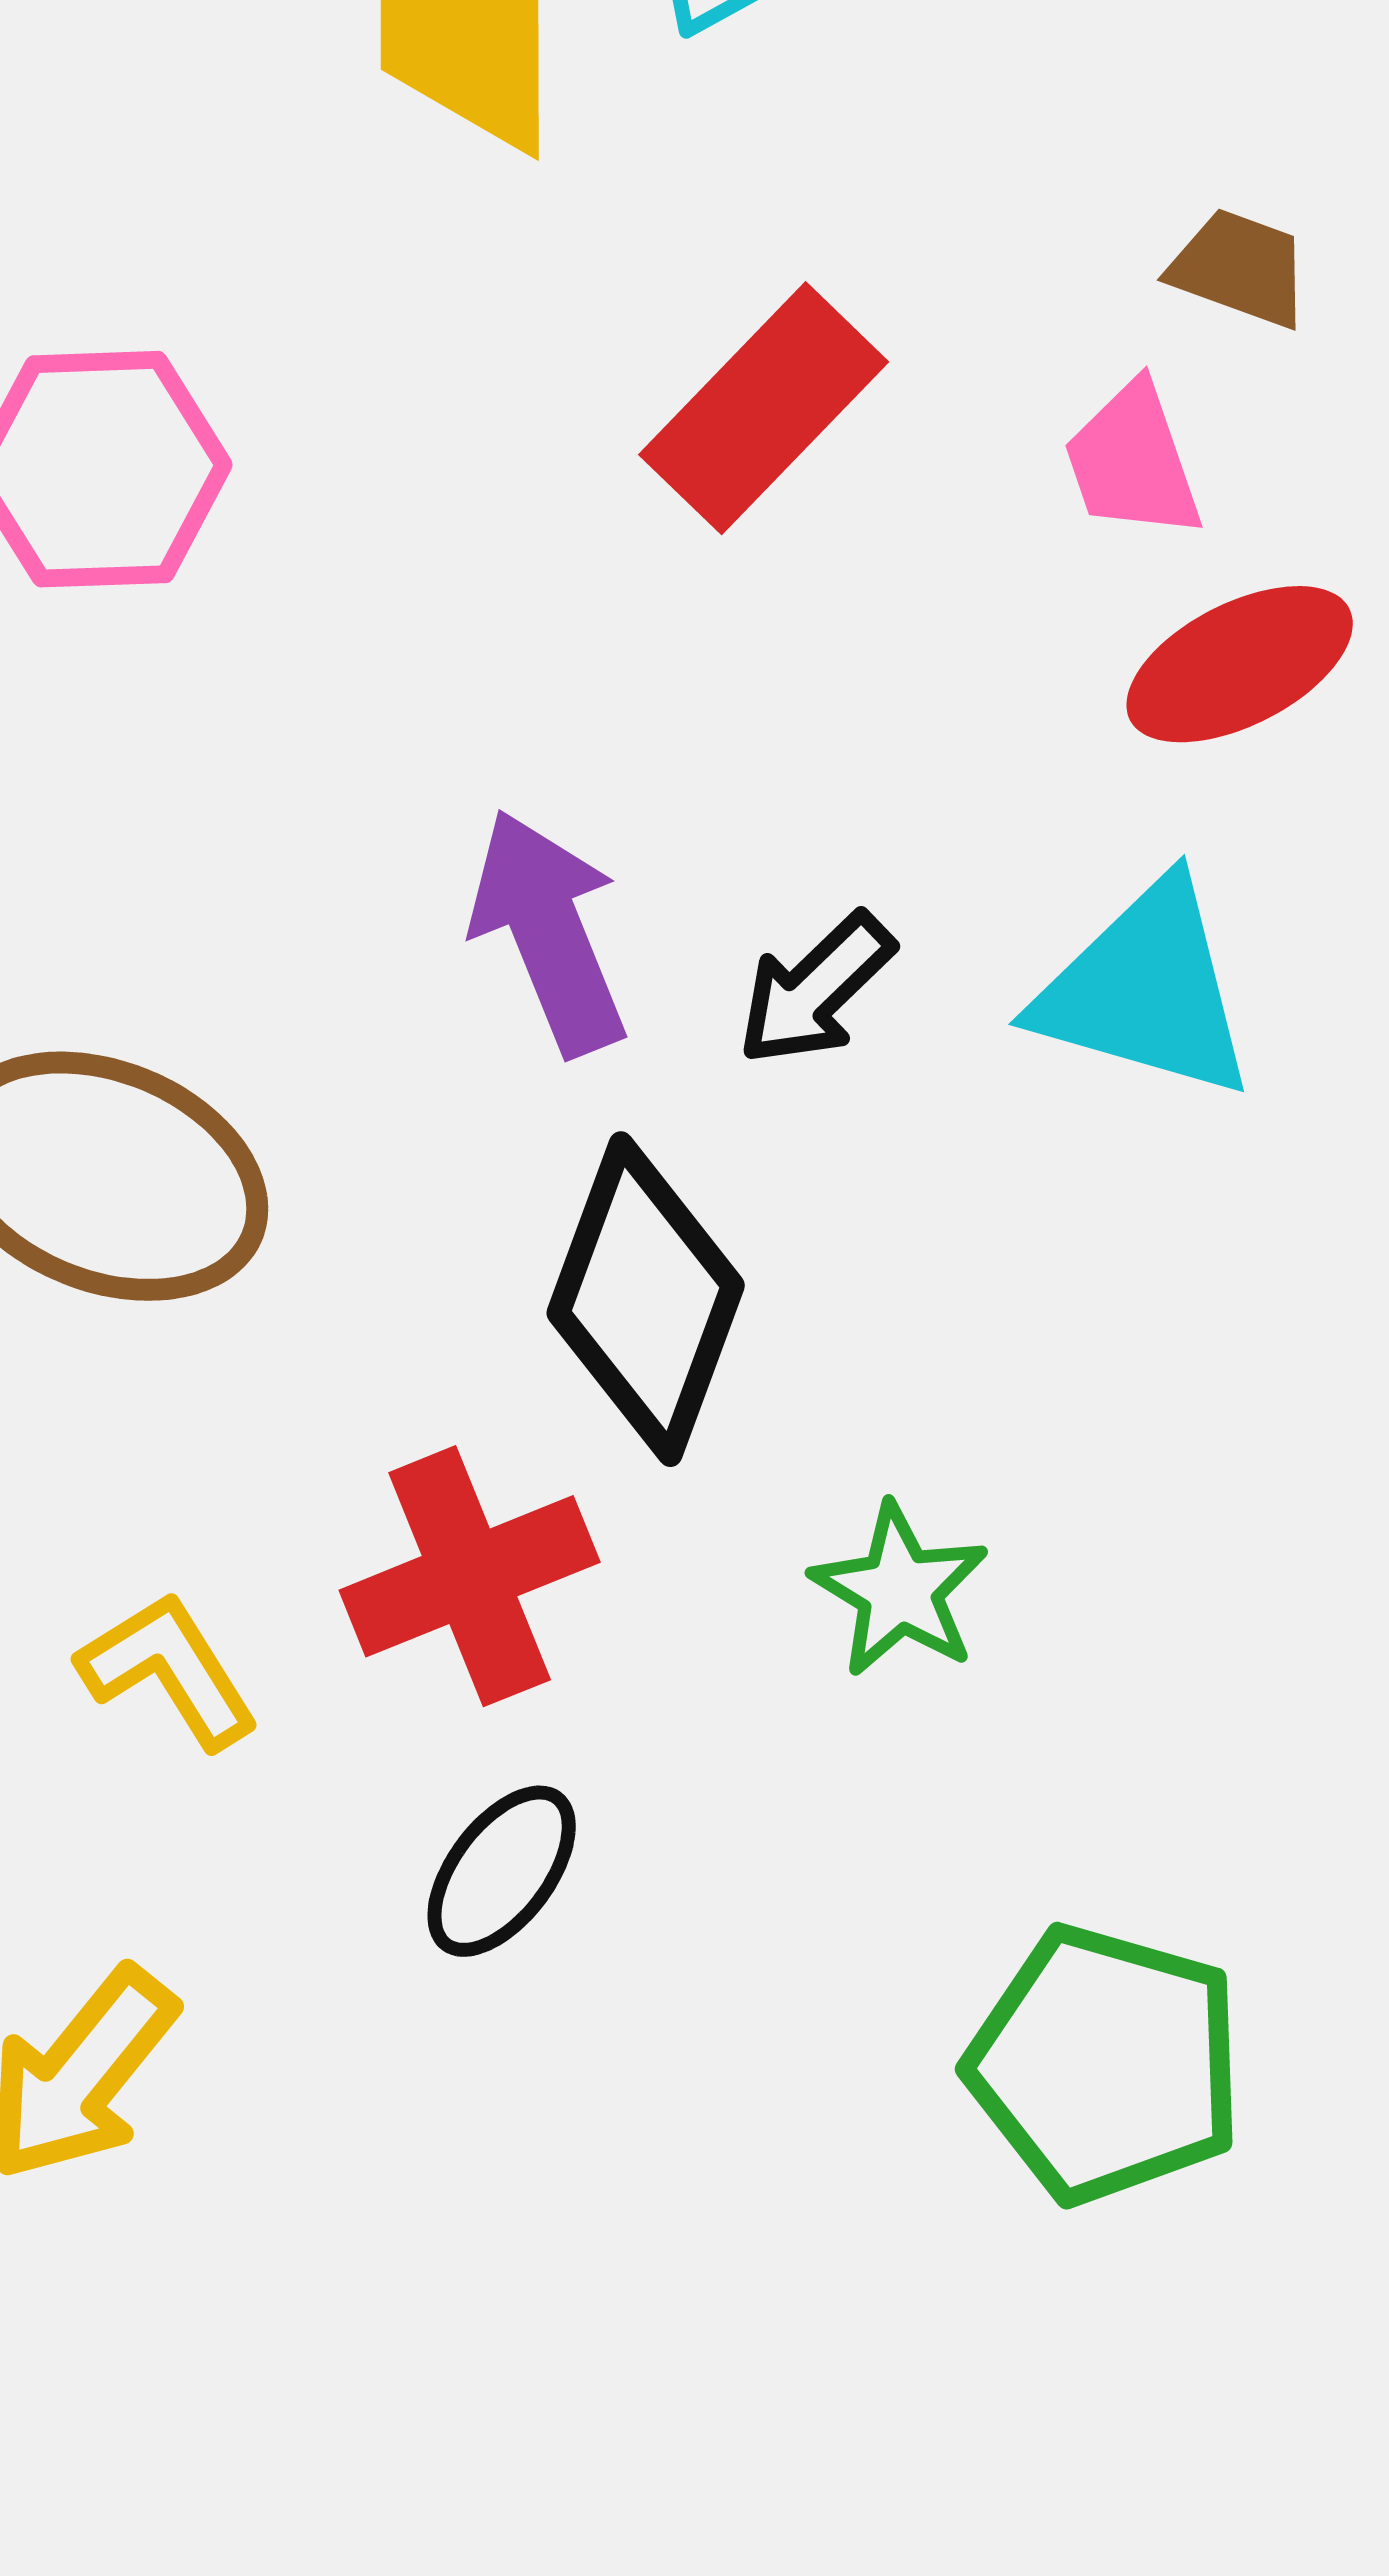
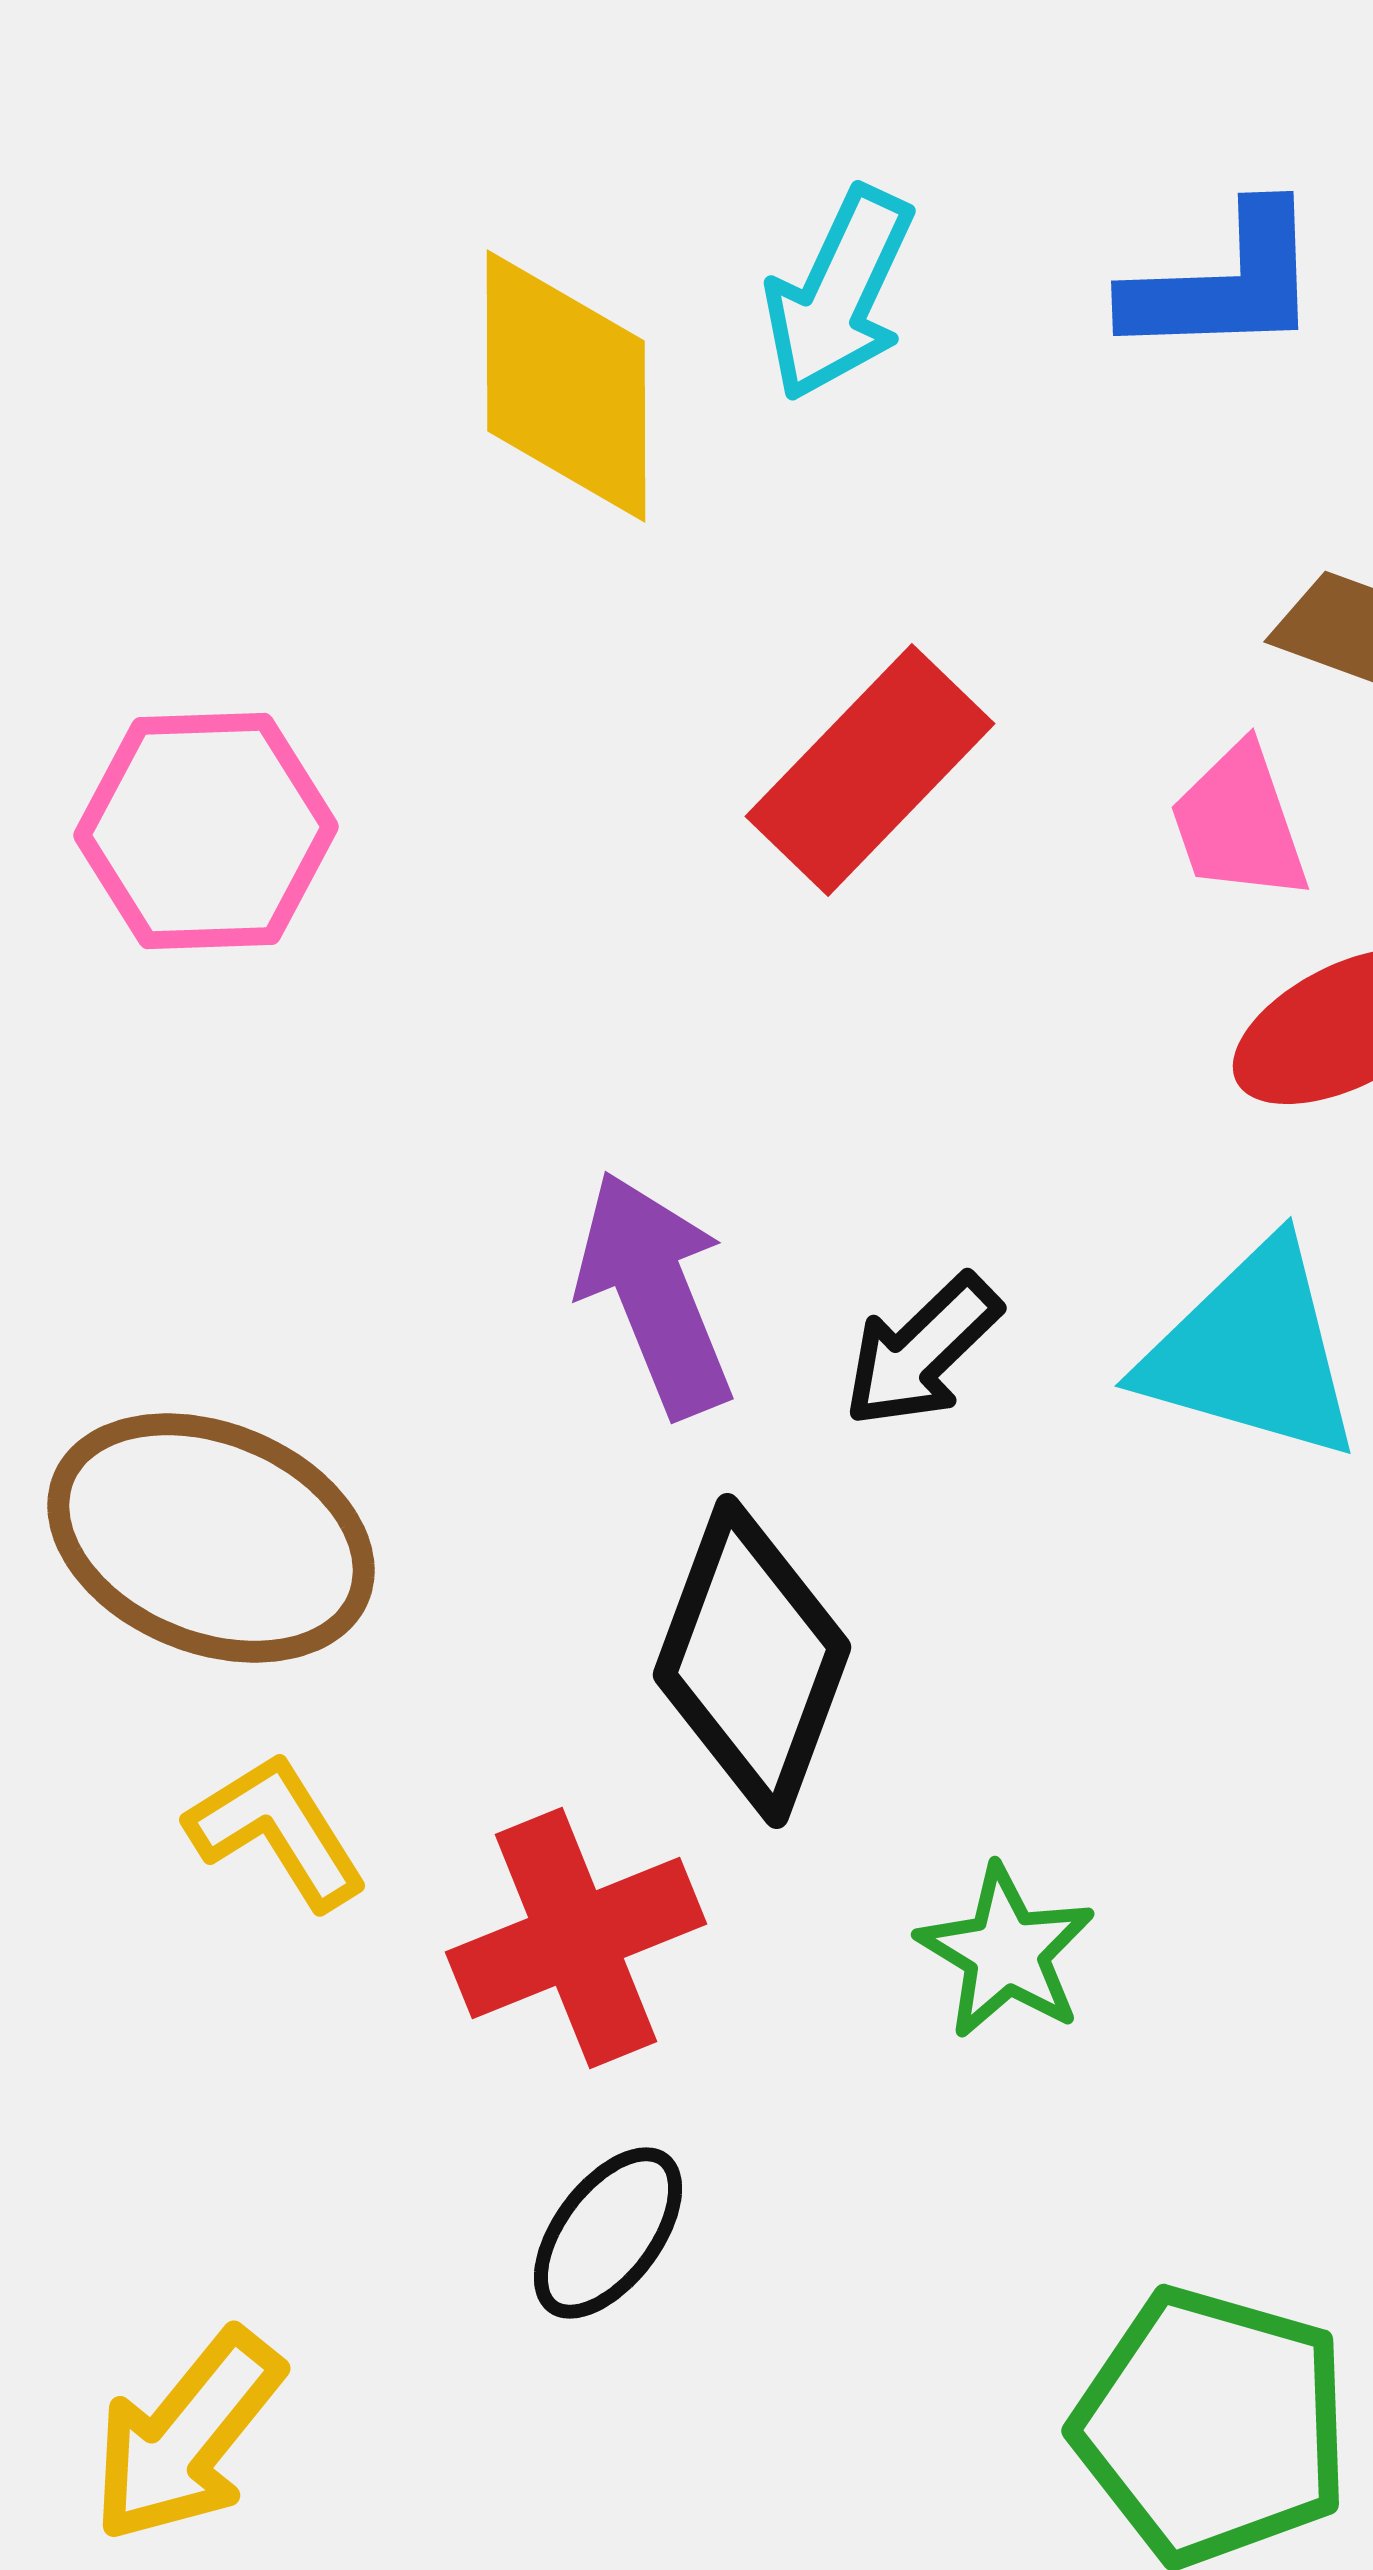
yellow L-shape: (169, 1670) -> (277, 1831), moved

